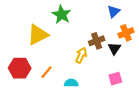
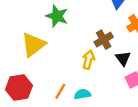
black triangle: (114, 48) -> (123, 58), moved
orange line: (47, 72) -> (60, 91), moved

